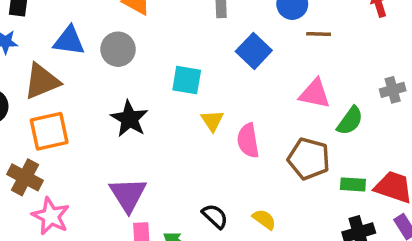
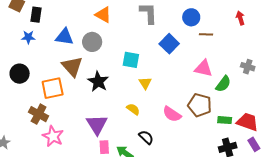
brown triangle: (42, 81) -> (72, 67), moved, turned -50
gray cross: (393, 90) -> (248, 67), turned 32
pink semicircle: (248, 141) -> (172, 114), moved, turned -48
yellow semicircle: (264, 219) -> (133, 109), moved

